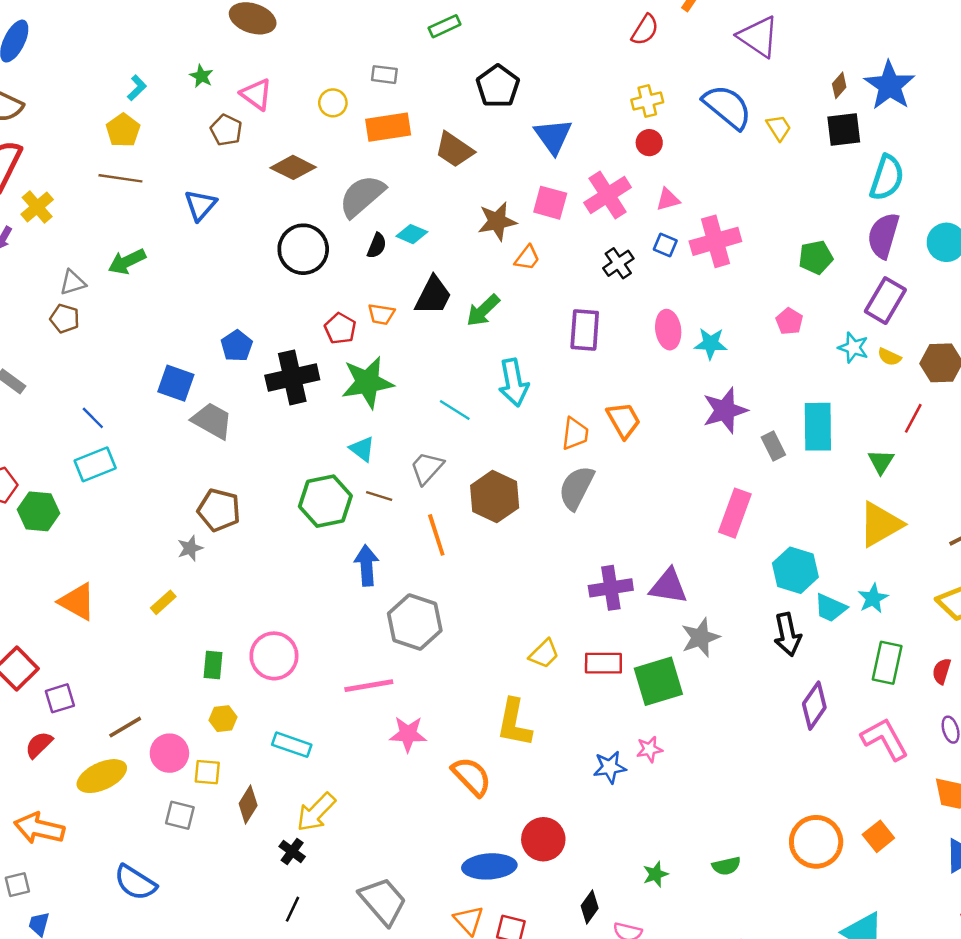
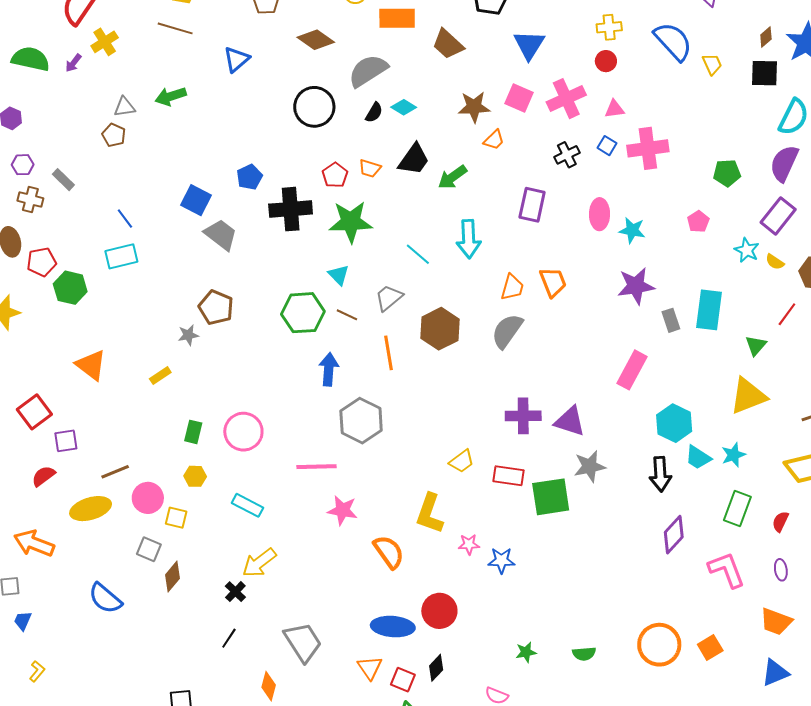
pink star: (649, 749) -> (469, 544), moved
brown diamond: (248, 805) -> (173, 577), moved
black diamond: (590, 907) -> (436, 668), moved

